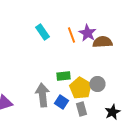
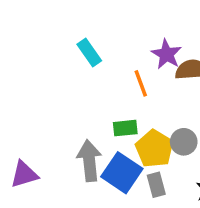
orange line: (71, 35) -> (141, 83), moved
blue square: (61, 102) -> (122, 173), size x1.6

